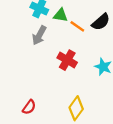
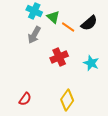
green triangle: (60, 15) -> (53, 17), turned 32
red cross: (67, 60) -> (59, 57), turned 36

